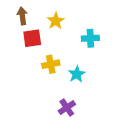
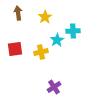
red square: (32, 38) -> (15, 49), moved
cyan star: (77, 74) -> (57, 40), moved

